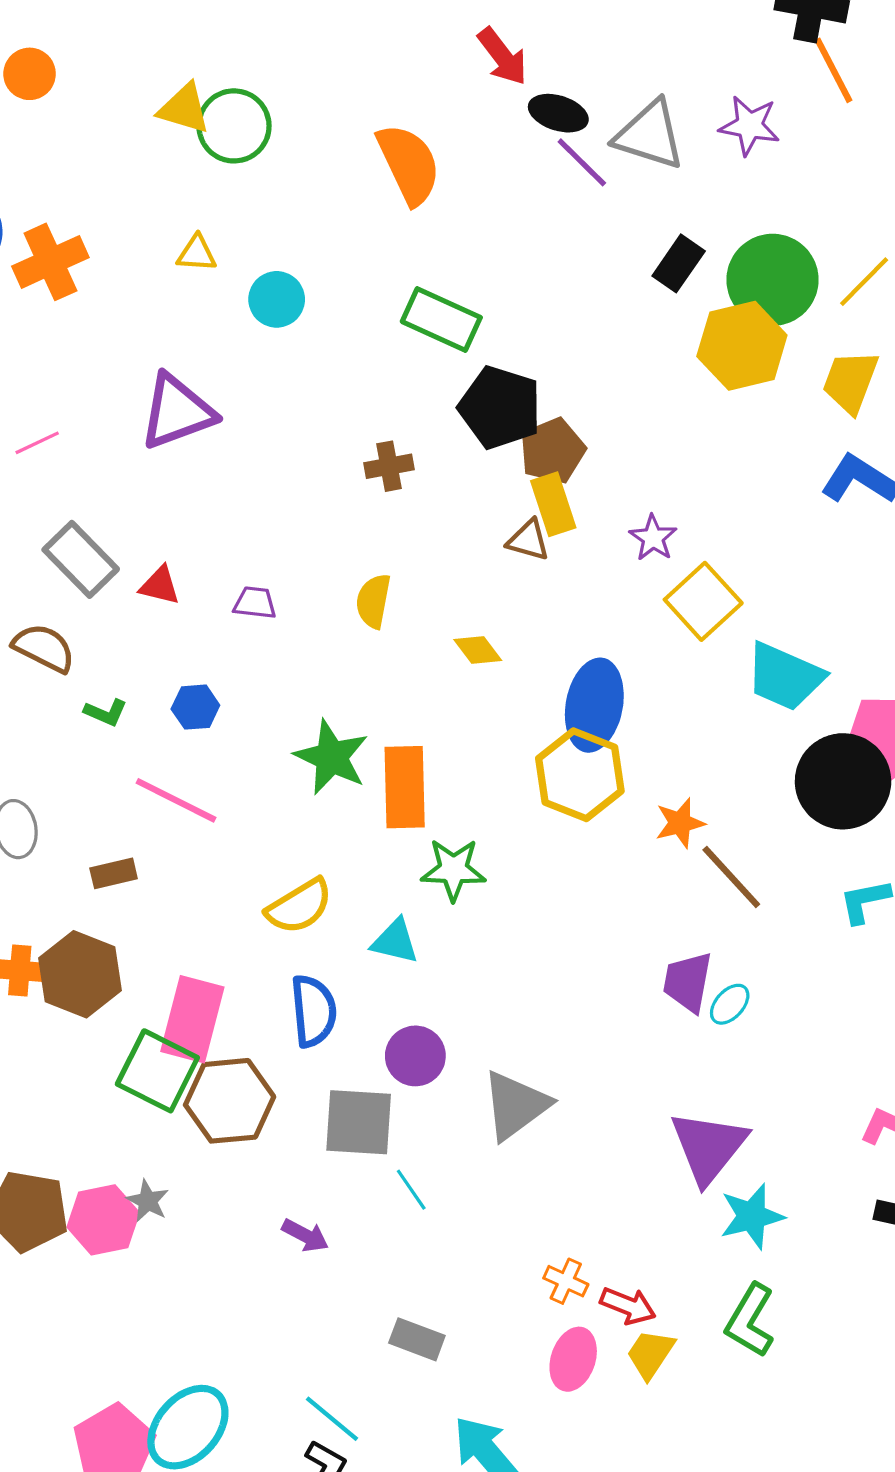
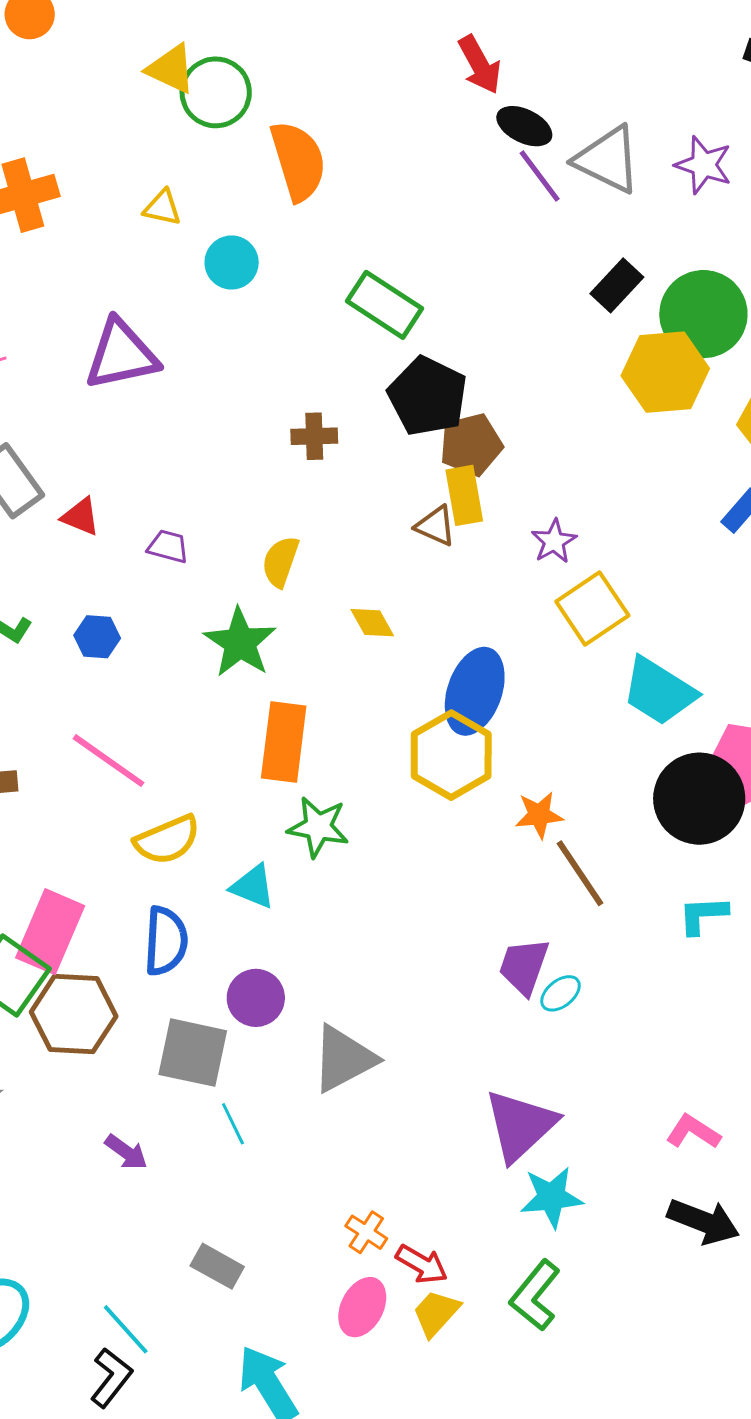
orange semicircle: (409, 164) -> (298, 161), moved
green star: (331, 757) -> (240, 643), moved
pink line: (176, 800) -> (108, 761), moved

